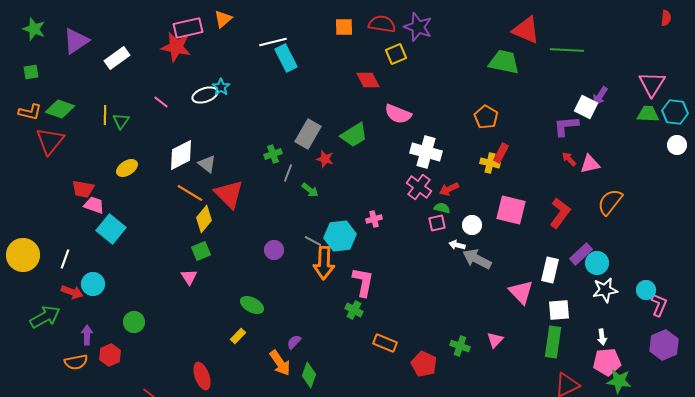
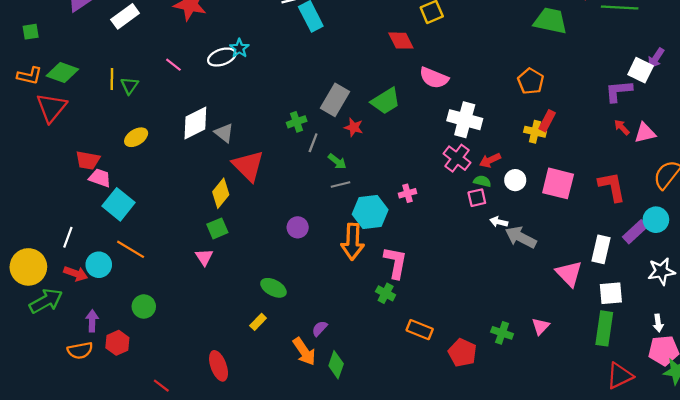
orange line: (190, 193) -> (131, 249), moved
red L-shape: (560, 213) -> (612, 187), turned -48
white circle: (472, 225) -> (515, 180), moved
gray line: (313, 241) -> (340, 185), moved, turned -42
yellow circle: (23, 255) -> (28, 267), moved
cyan circle: (597, 263) -> (656, 220), moved

